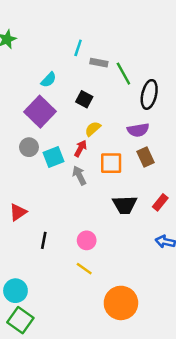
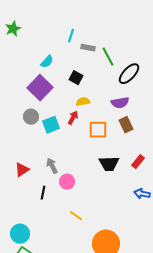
black ellipse: (149, 94) -> (129, 74), turned 30
yellow semicircle: (93, 129) -> (83, 102), turned 32
gray arrow: (79, 175) -> (52, 166), moved
pink circle: (87, 240) -> (67, 182), moved

